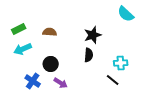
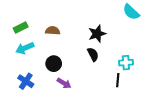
black semicircle: (89, 55) -> (93, 54), turned -32
black line: (113, 80) -> (118, 80), turned 56
blue cross: (33, 81) -> (26, 81), moved

